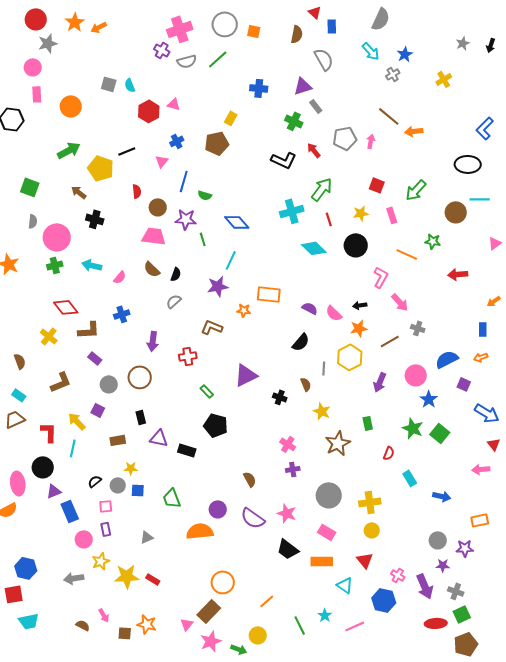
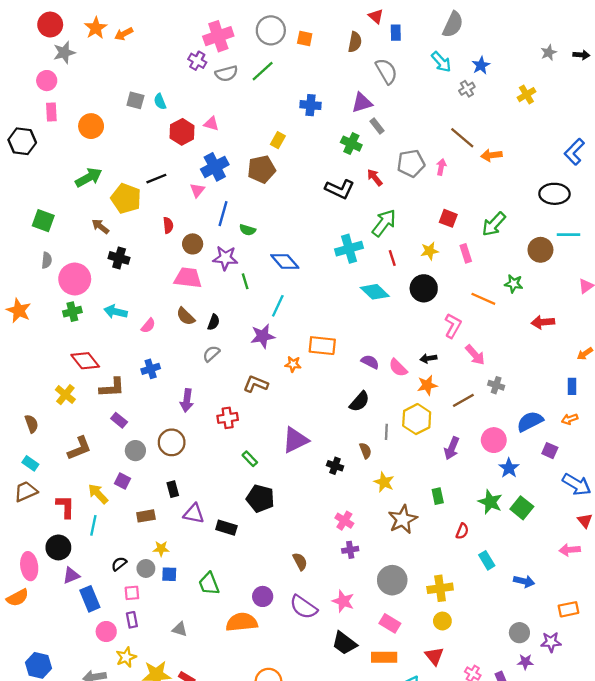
black arrow: (491, 45) -> (581, 55), turned -104
blue cross: (177, 141) -> (215, 167), size x1.6
gray triangle: (147, 537) -> (180, 629), turned 40

